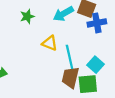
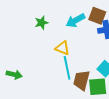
cyan line: (70, 57) -> (67, 68), moved

